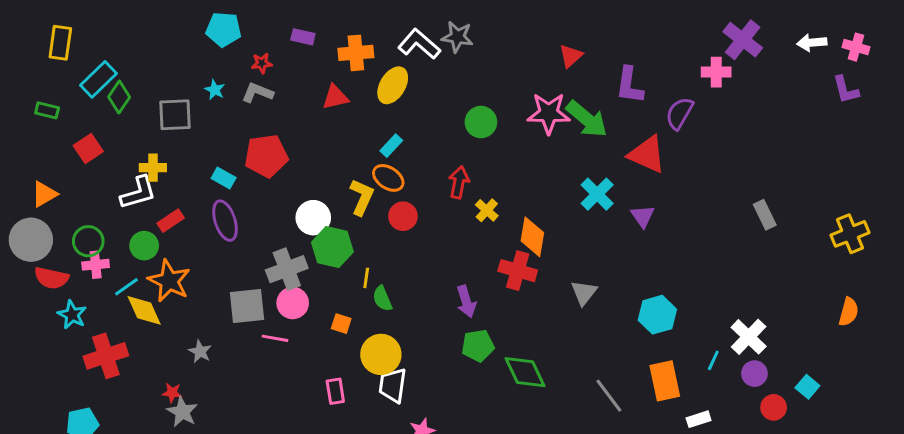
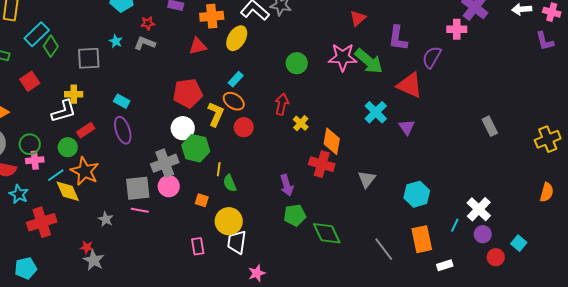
red pentagon: (266, 156) -> (188, 93), moved
pink line: (275, 338) -> (140, 210), moved

